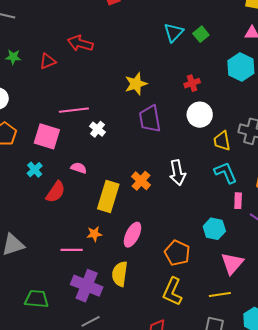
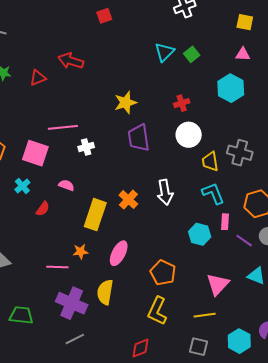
white cross: (98, 129) -> (86, 147), turned 35
red semicircle: (56, 192) -> (43, 209), size x0.7
cyan hexagon: (214, 229) -> (200, 234), moved

